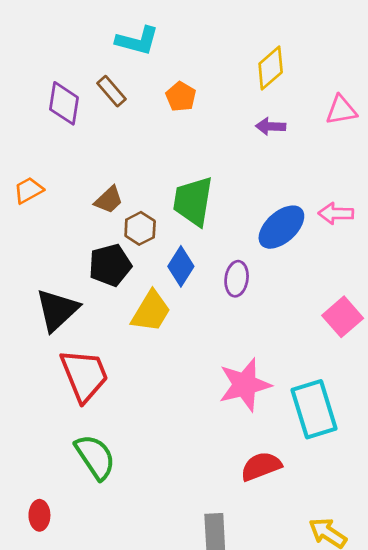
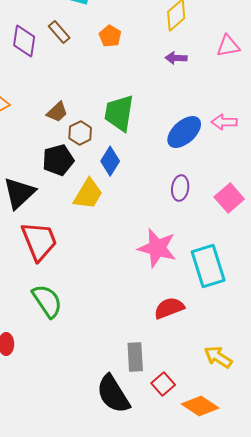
purple ellipse: (237, 279) -> (180, 188), moved
pink star: (245, 385) -> (157, 248), turned 30

